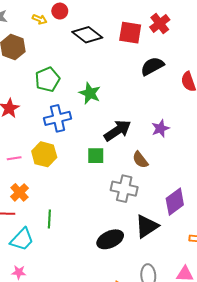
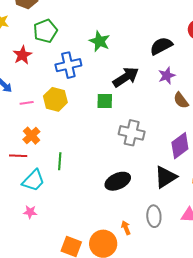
black semicircle: (152, 66) -> (161, 46), moved
green pentagon: (47, 79) -> (45, 31), moved
brown semicircle: (140, 160) -> (181, 100), moved
black triangle: (147, 226) -> (166, 177), moved

